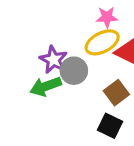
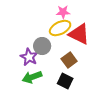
purple star: (53, 60) -> (29, 57), moved
green arrow: (46, 86) -> (32, 77), moved

